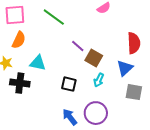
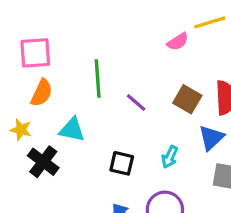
green line: (54, 17) -> (98, 78), moved, turned 50
brown square: (94, 58) -> (187, 99), moved
black cross: (20, 83) -> (43, 162), turned 30

